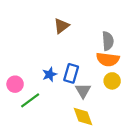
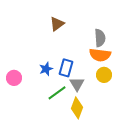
green line: (30, 100) -> (57, 93), moved
yellow diamond: (83, 117) -> (77, 108), turned 40

